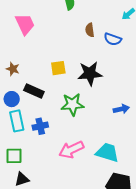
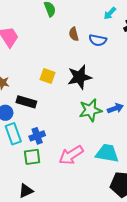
yellow square: (58, 68) -> (48, 76), turned 35
green star: (73, 104) -> (90, 110), moved
green square: (14, 156) -> (32, 157), moved

